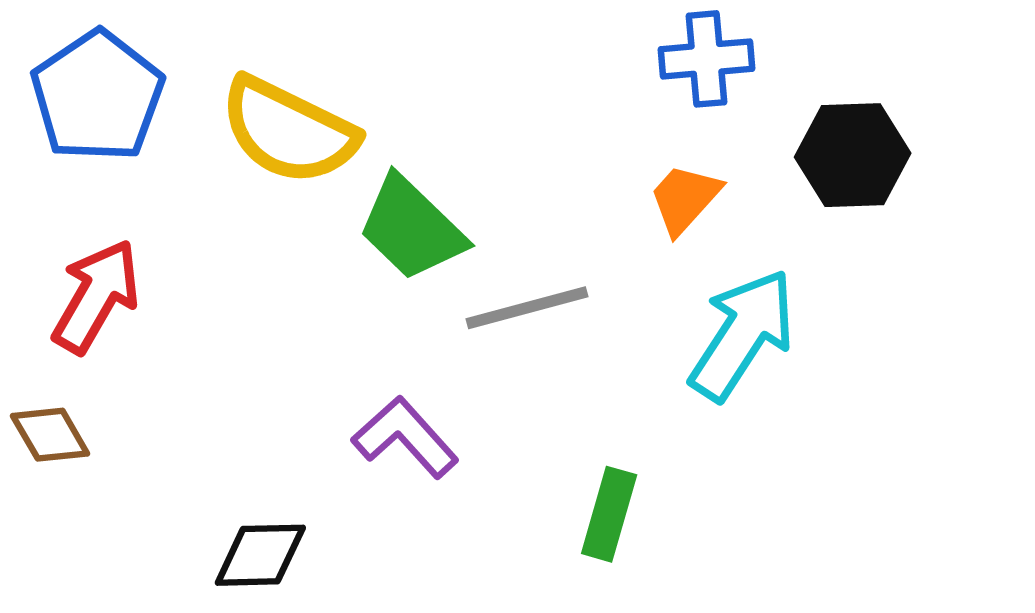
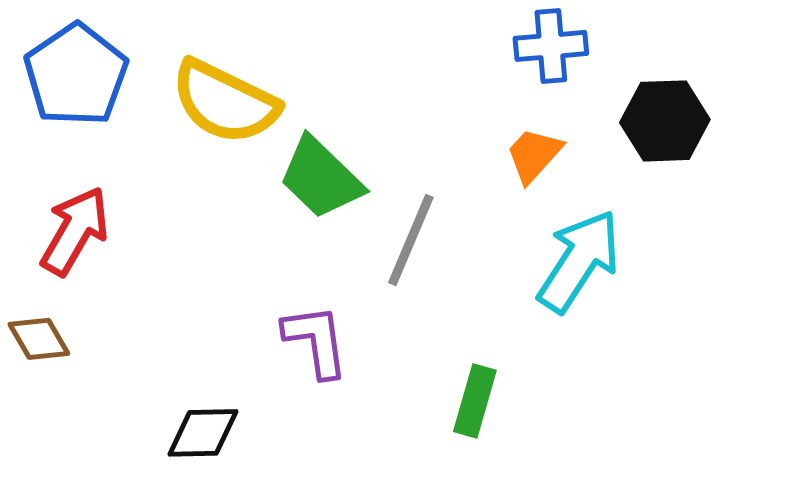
gray line: (527, 308) -> (411, 240), turned -52
purple L-shape: (405, 437) -> (316, 341), turned 34

